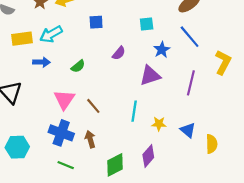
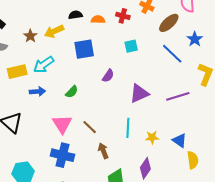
blue square: (96, 22) -> (84, 49), size x1.5
blue star: (162, 50) -> (195, 39), moved
purple line: (191, 83) -> (178, 96), turned 65
brown arrow: (90, 139) -> (103, 151), moved
yellow semicircle: (212, 144) -> (193, 160), moved

